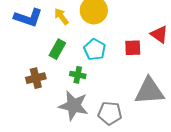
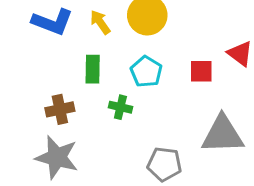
green rectangle: (57, 49) -> (93, 69), turned -30
gray star: (74, 106) -> (57, 157), moved

